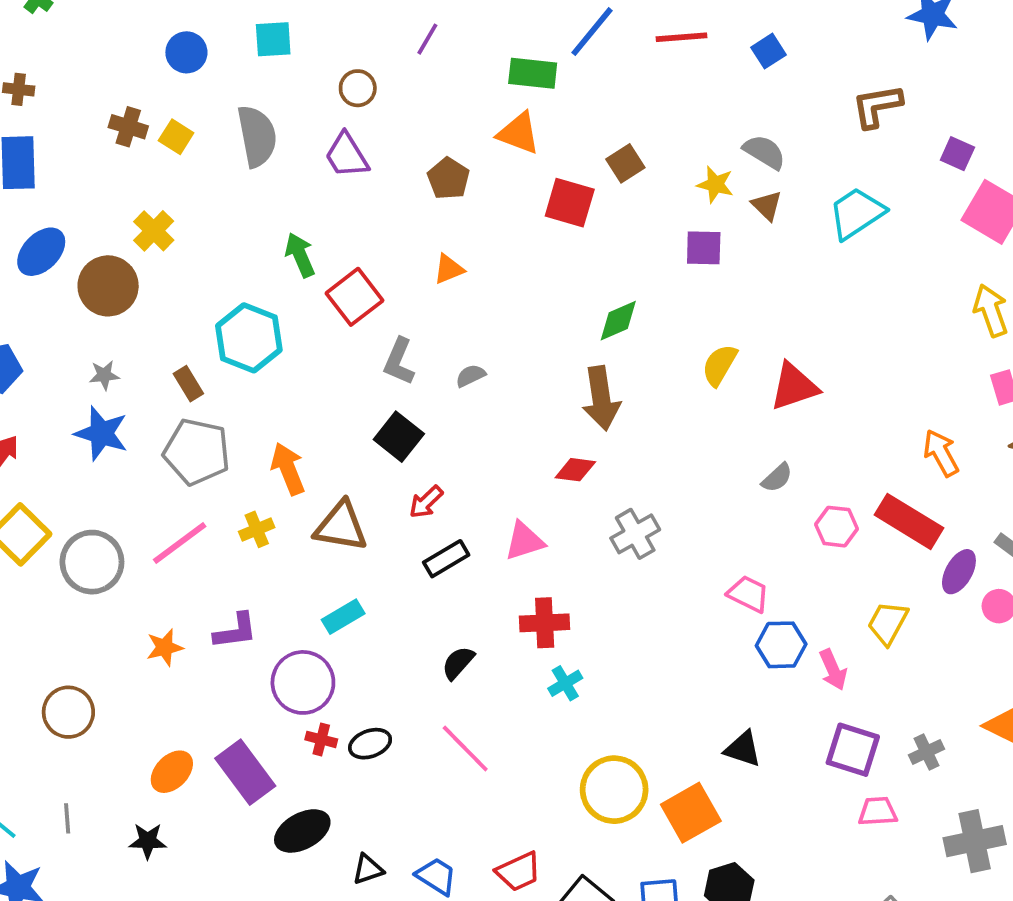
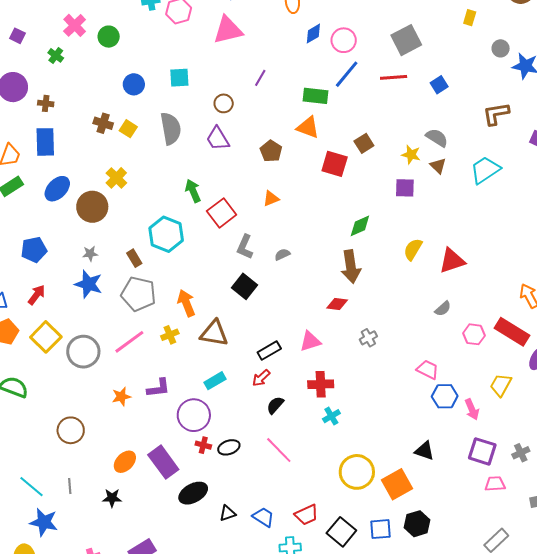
red arrow: (426, 502) -> (261, 378), moved
gray cross: (635, 534) -> (368, 338), size x0.7

